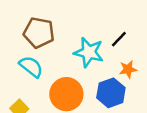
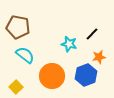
brown pentagon: (39, 33) -> (18, 27), moved
cyan star: (89, 52) -> (69, 44), size x0.7

